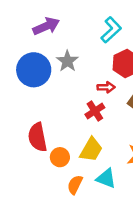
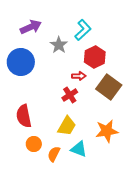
gray star: (67, 61) -> (59, 45), moved
orange circle: (60, 157) -> (34, 144), moved

